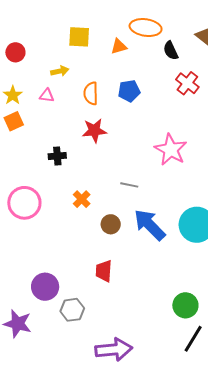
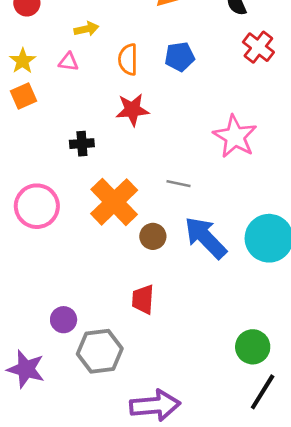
orange cross: (82, 199) -> (114, 202), size x2.0
purple circle: (45, 287) -> (64, 320), size x0.7
gray hexagon: (72, 310) -> (100, 351), size x1.4

